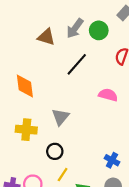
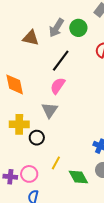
pink semicircle: (108, 95) -> (58, 86), moved, turned -66
black circle: (55, 151) -> (37, 138), moved

